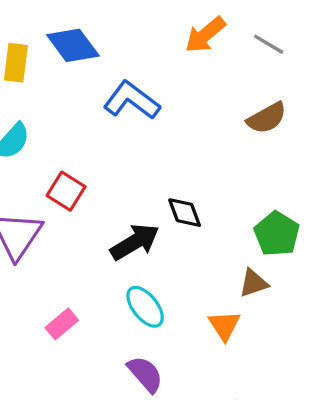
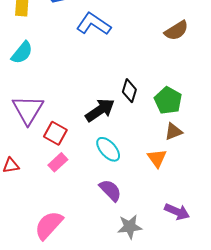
red square: (66, 191) -> (55, 133), moved
black diamond: (185, 213) -> (129, 91), turned 40
green pentagon: (277, 234) -> (168, 100), moved

